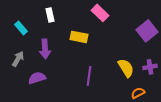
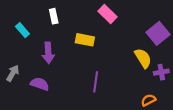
gray arrow: (18, 59) -> (13, 73), moved
yellow semicircle: (126, 68) -> (143, 58), moved
purple semicircle: (37, 78) -> (40, 84), turned 36

